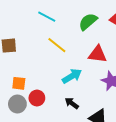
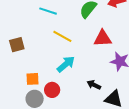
cyan arrow: (72, 76) -> (66, 64), moved
black arrow: (72, 103) -> (94, 85), moved

